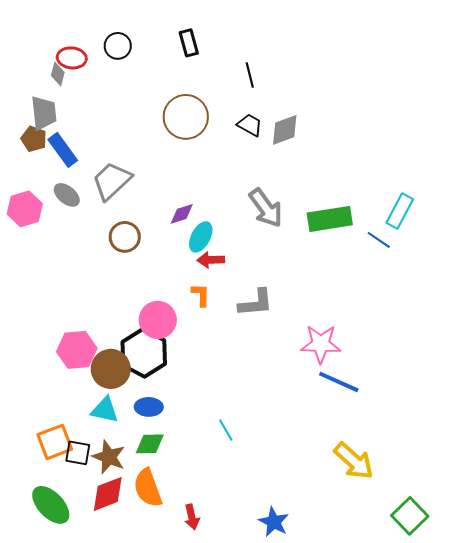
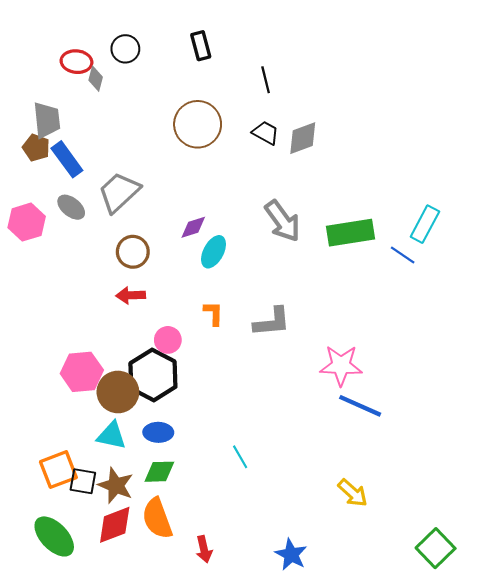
gray diamond: (58, 74) -> (96, 79), moved
red arrow: (211, 260) -> (131, 295), moved
pink circle: (158, 320) -> (168, 340), size x0.7
yellow arrow: (354, 461) -> (353, 493), moved, size x0.7

